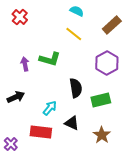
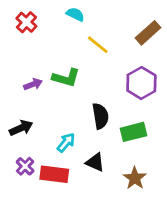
cyan semicircle: (77, 11) -> (75, 14), moved
purple arrow: (25, 64) -> (33, 84), turned 80
purple cross: (11, 144) -> (25, 166), moved

